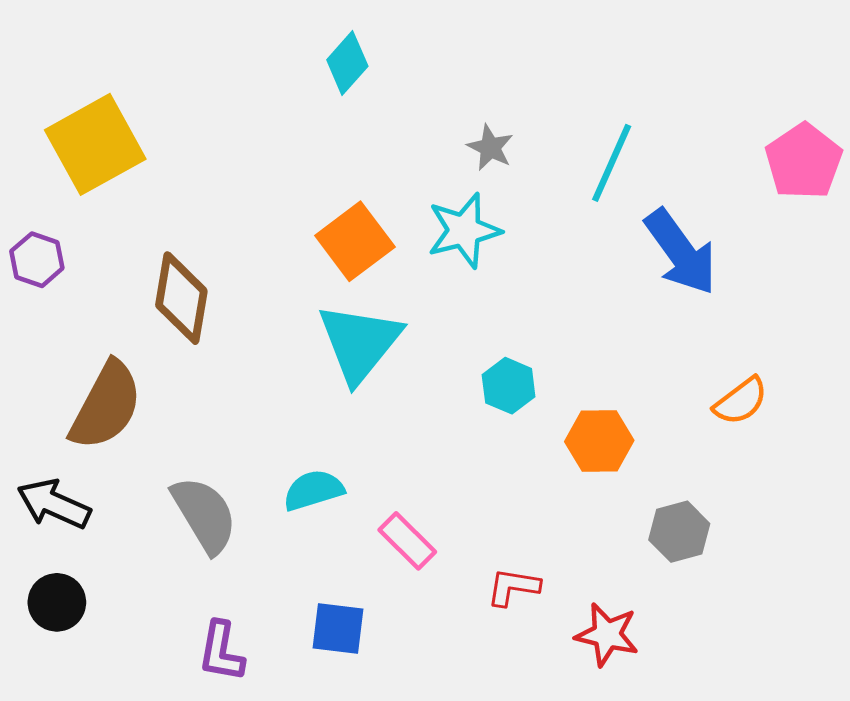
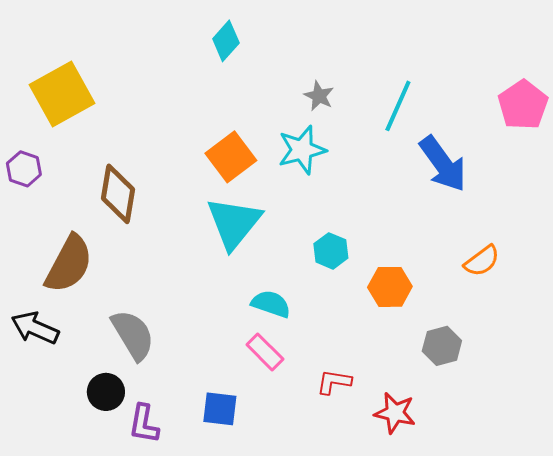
cyan semicircle: (313, 490) -> (271, 304), moved, turned 36
black circle: (57, 602) -> (106, 392), moved

